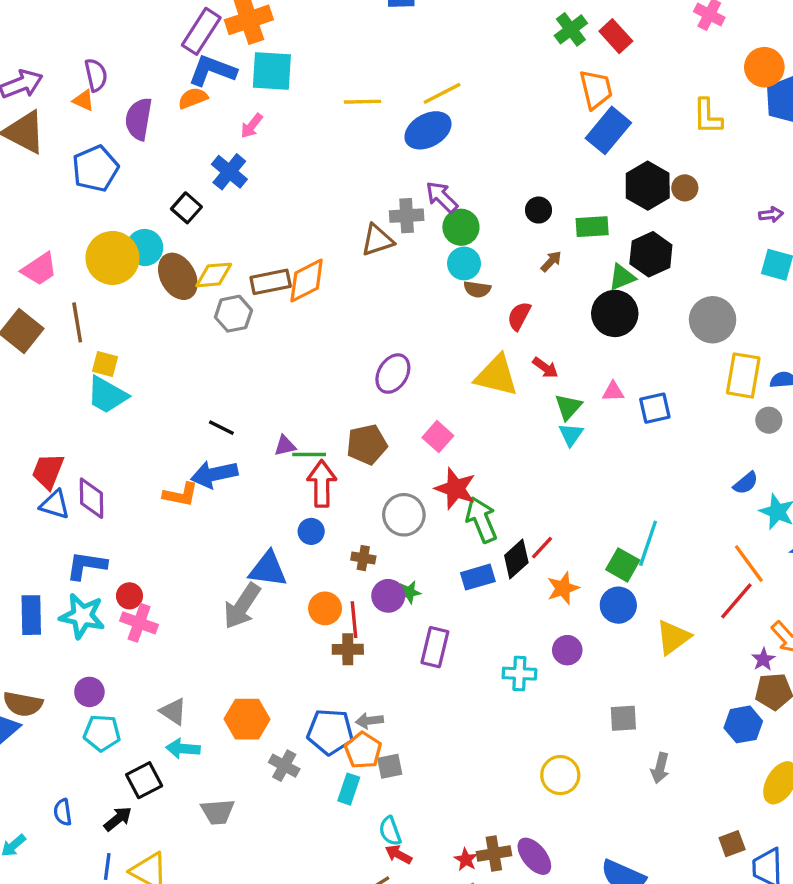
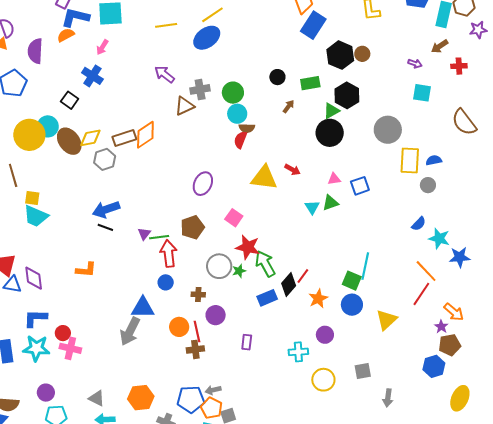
purple arrow: (442, 197) -> (164, 74), moved
purple arrow: (771, 215) -> (415, 64), turned 32
red semicircle: (519, 316) -> (240, 140), moved
green triangle: (568, 407) -> (330, 203), moved, turned 36
purple triangle: (285, 446) -> (144, 234), turned -32
blue arrow: (214, 474) -> (106, 209), moved
green star: (409, 592) -> (239, 271), moved
purple rectangle: (435, 647) -> (247, 342), size x0.7
yellow circle: (560, 775) -> (323, 380), moved

